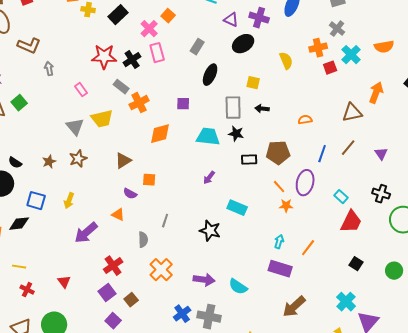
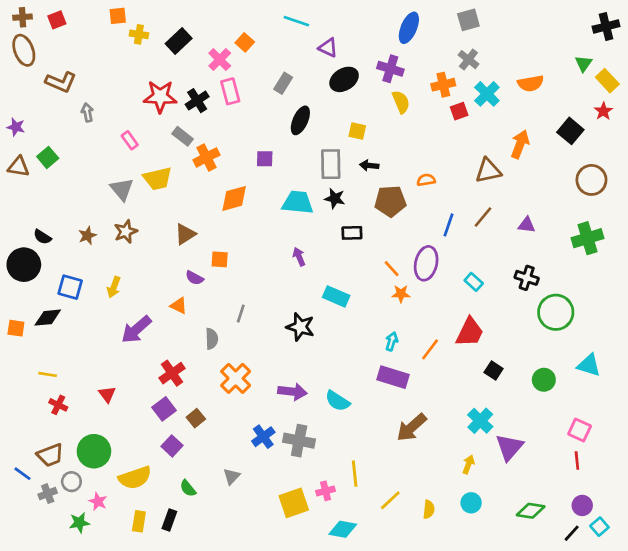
purple cross: (259, 18) -> (390, 69), moved
brown pentagon: (278, 153) -> (390, 201), moved
purple triangle: (381, 154) -> (527, 225), turned -48
purple arrow: (209, 178) -> (299, 257), turned 120
red trapezoid: (351, 222) -> (470, 332), moved

